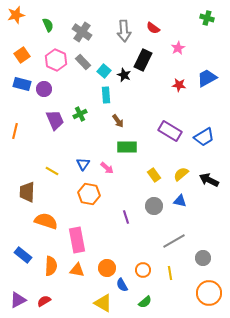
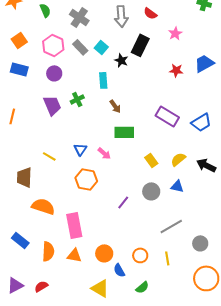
cyan square: (104, 71) -> (101, 47), moved
purple circle: (44, 89) -> (54, 73), moved
purple line: (126, 217) -> (123, 202), turned 56

